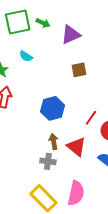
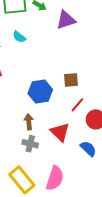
brown square: (79, 70) -> (71, 80), moved
brown arrow: (54, 142) -> (29, 122), moved

